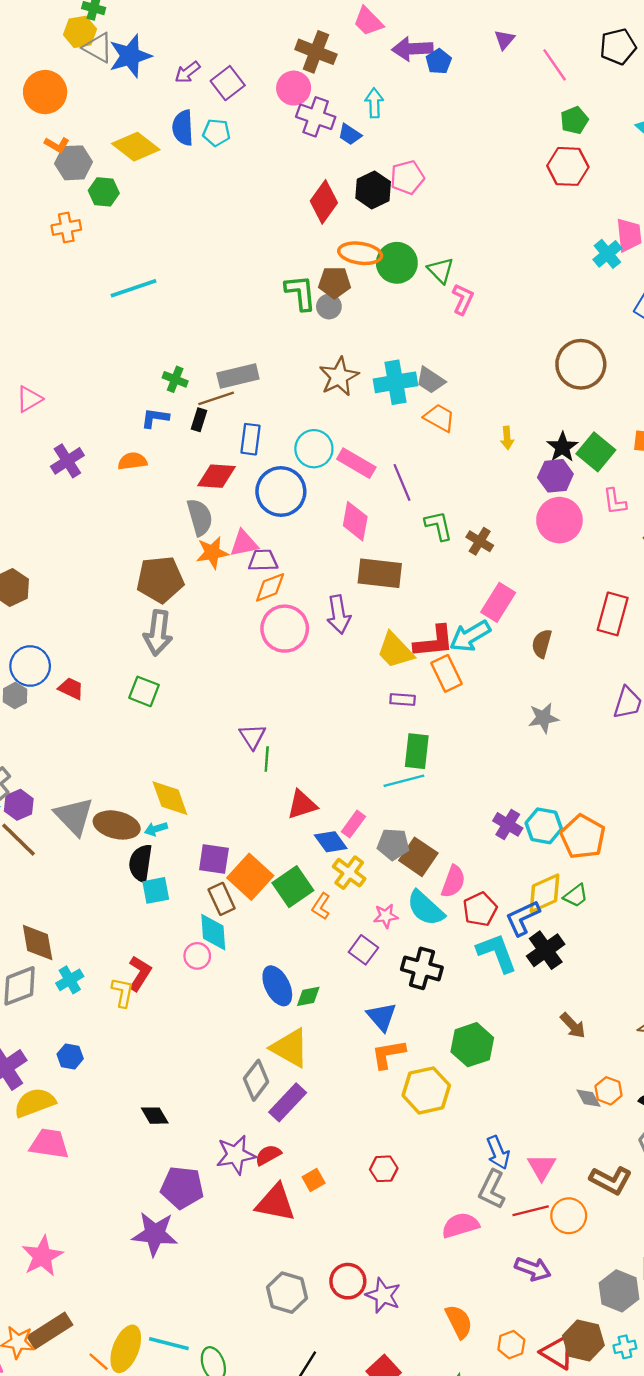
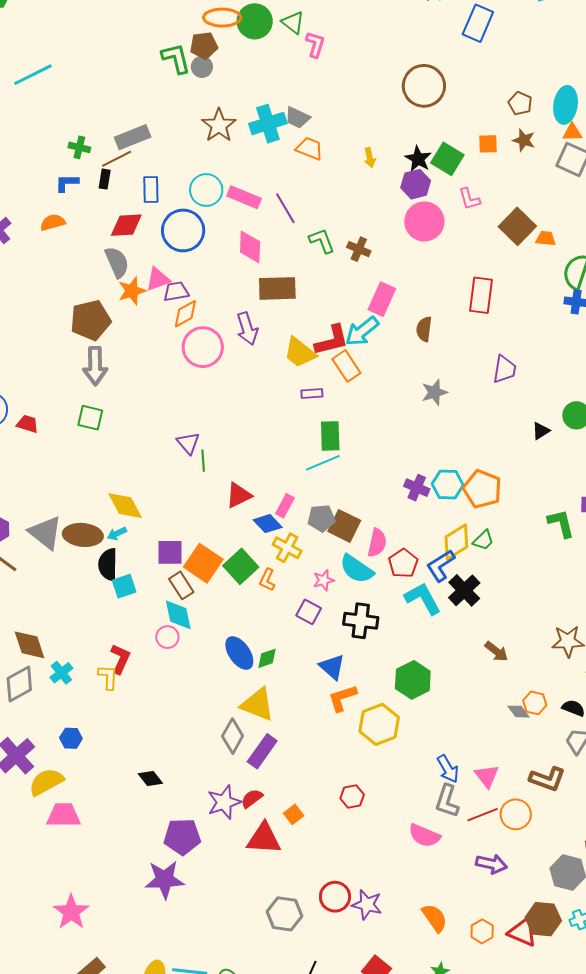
pink semicircle: (460, 1225) -> (424, 836), turned -132

